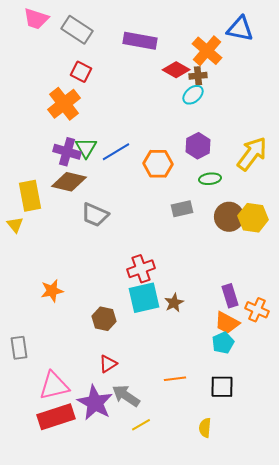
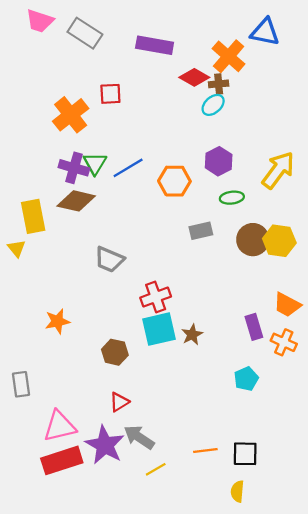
red square: (81, 72) -> (110, 94), moved, turned -30
gray trapezoid: (95, 215) -> (109, 259), moved
orange trapezoid: (227, 323) -> (287, 305), moved
orange line: (175, 379) -> (205, 451), moved
black square: (222, 387) -> (245, 454), moved
yellow semicircle: (205, 428) -> (237, 491), moved

